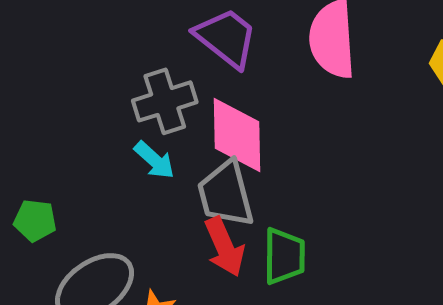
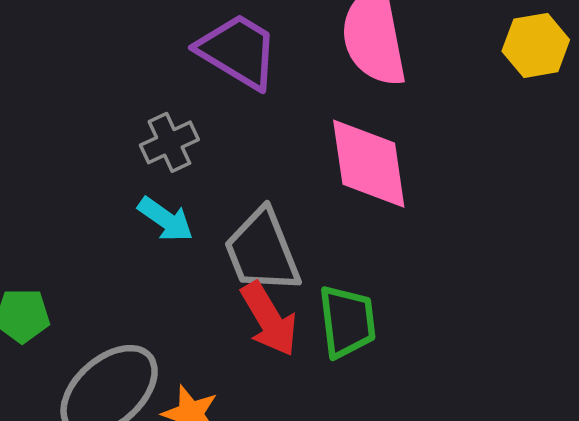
gray cross: (165, 101) -> (169, 142), size x0.7
pink diamond: (237, 135) -> (369, 164), moved

